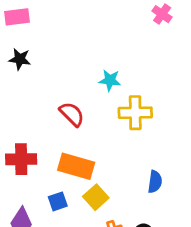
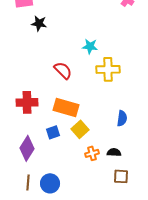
black star: (20, 59) -> (39, 23), moved

